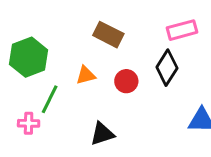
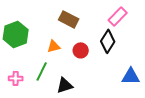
pink rectangle: (182, 30) -> (118, 16), turned -30
green line: (50, 99) -> (42, 71), moved

